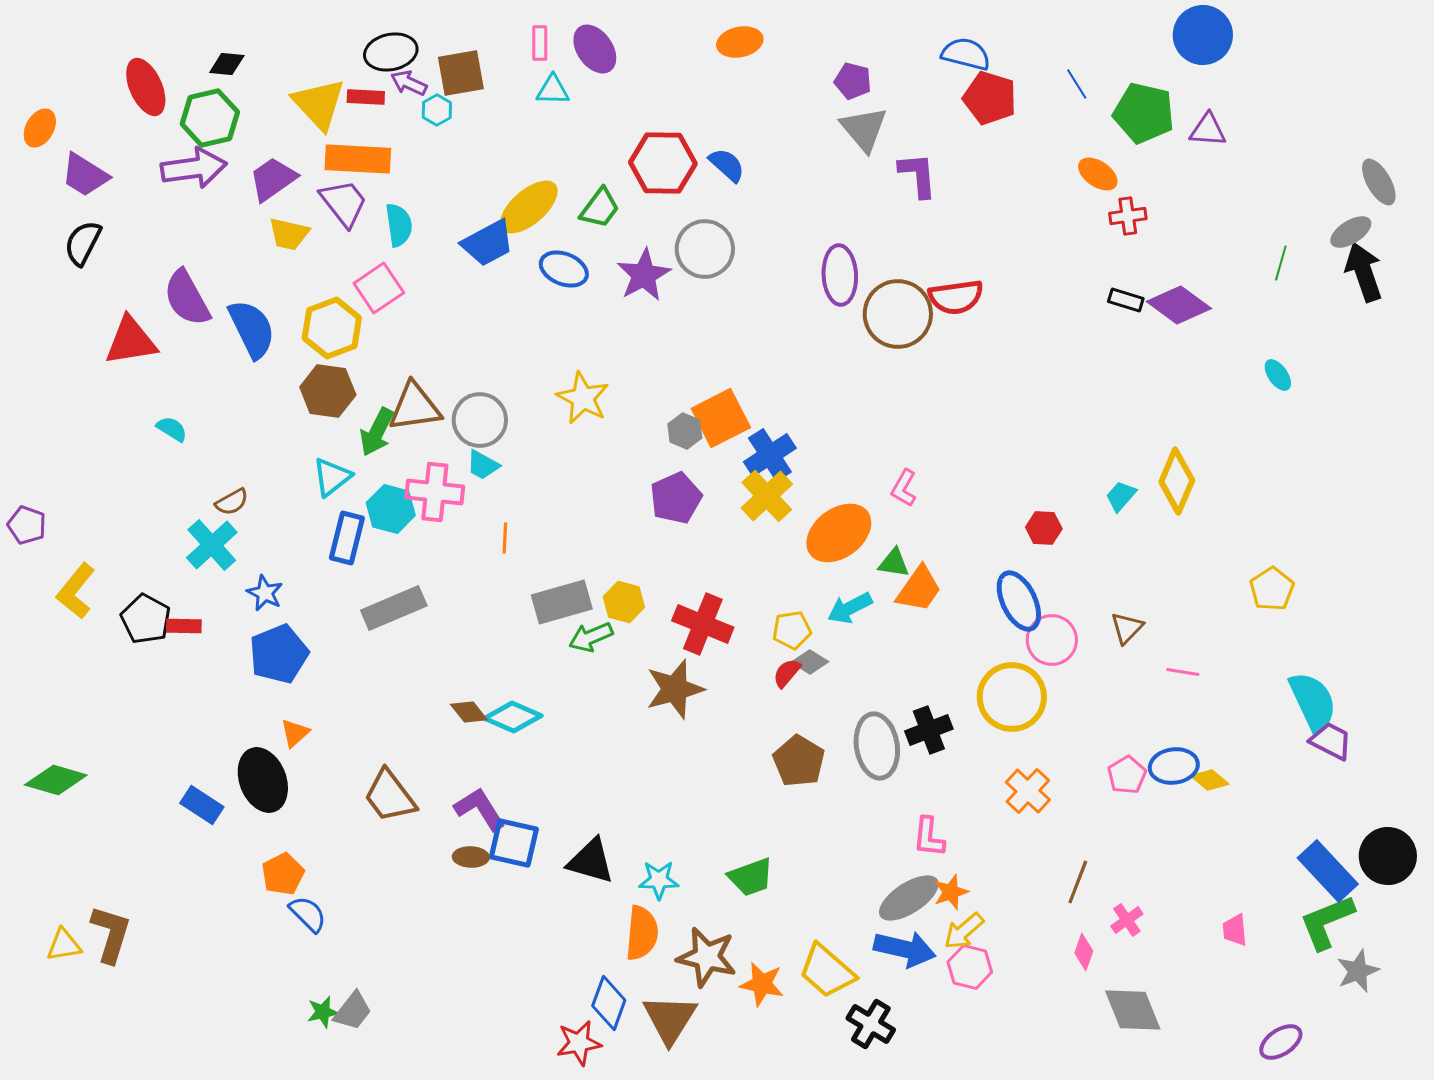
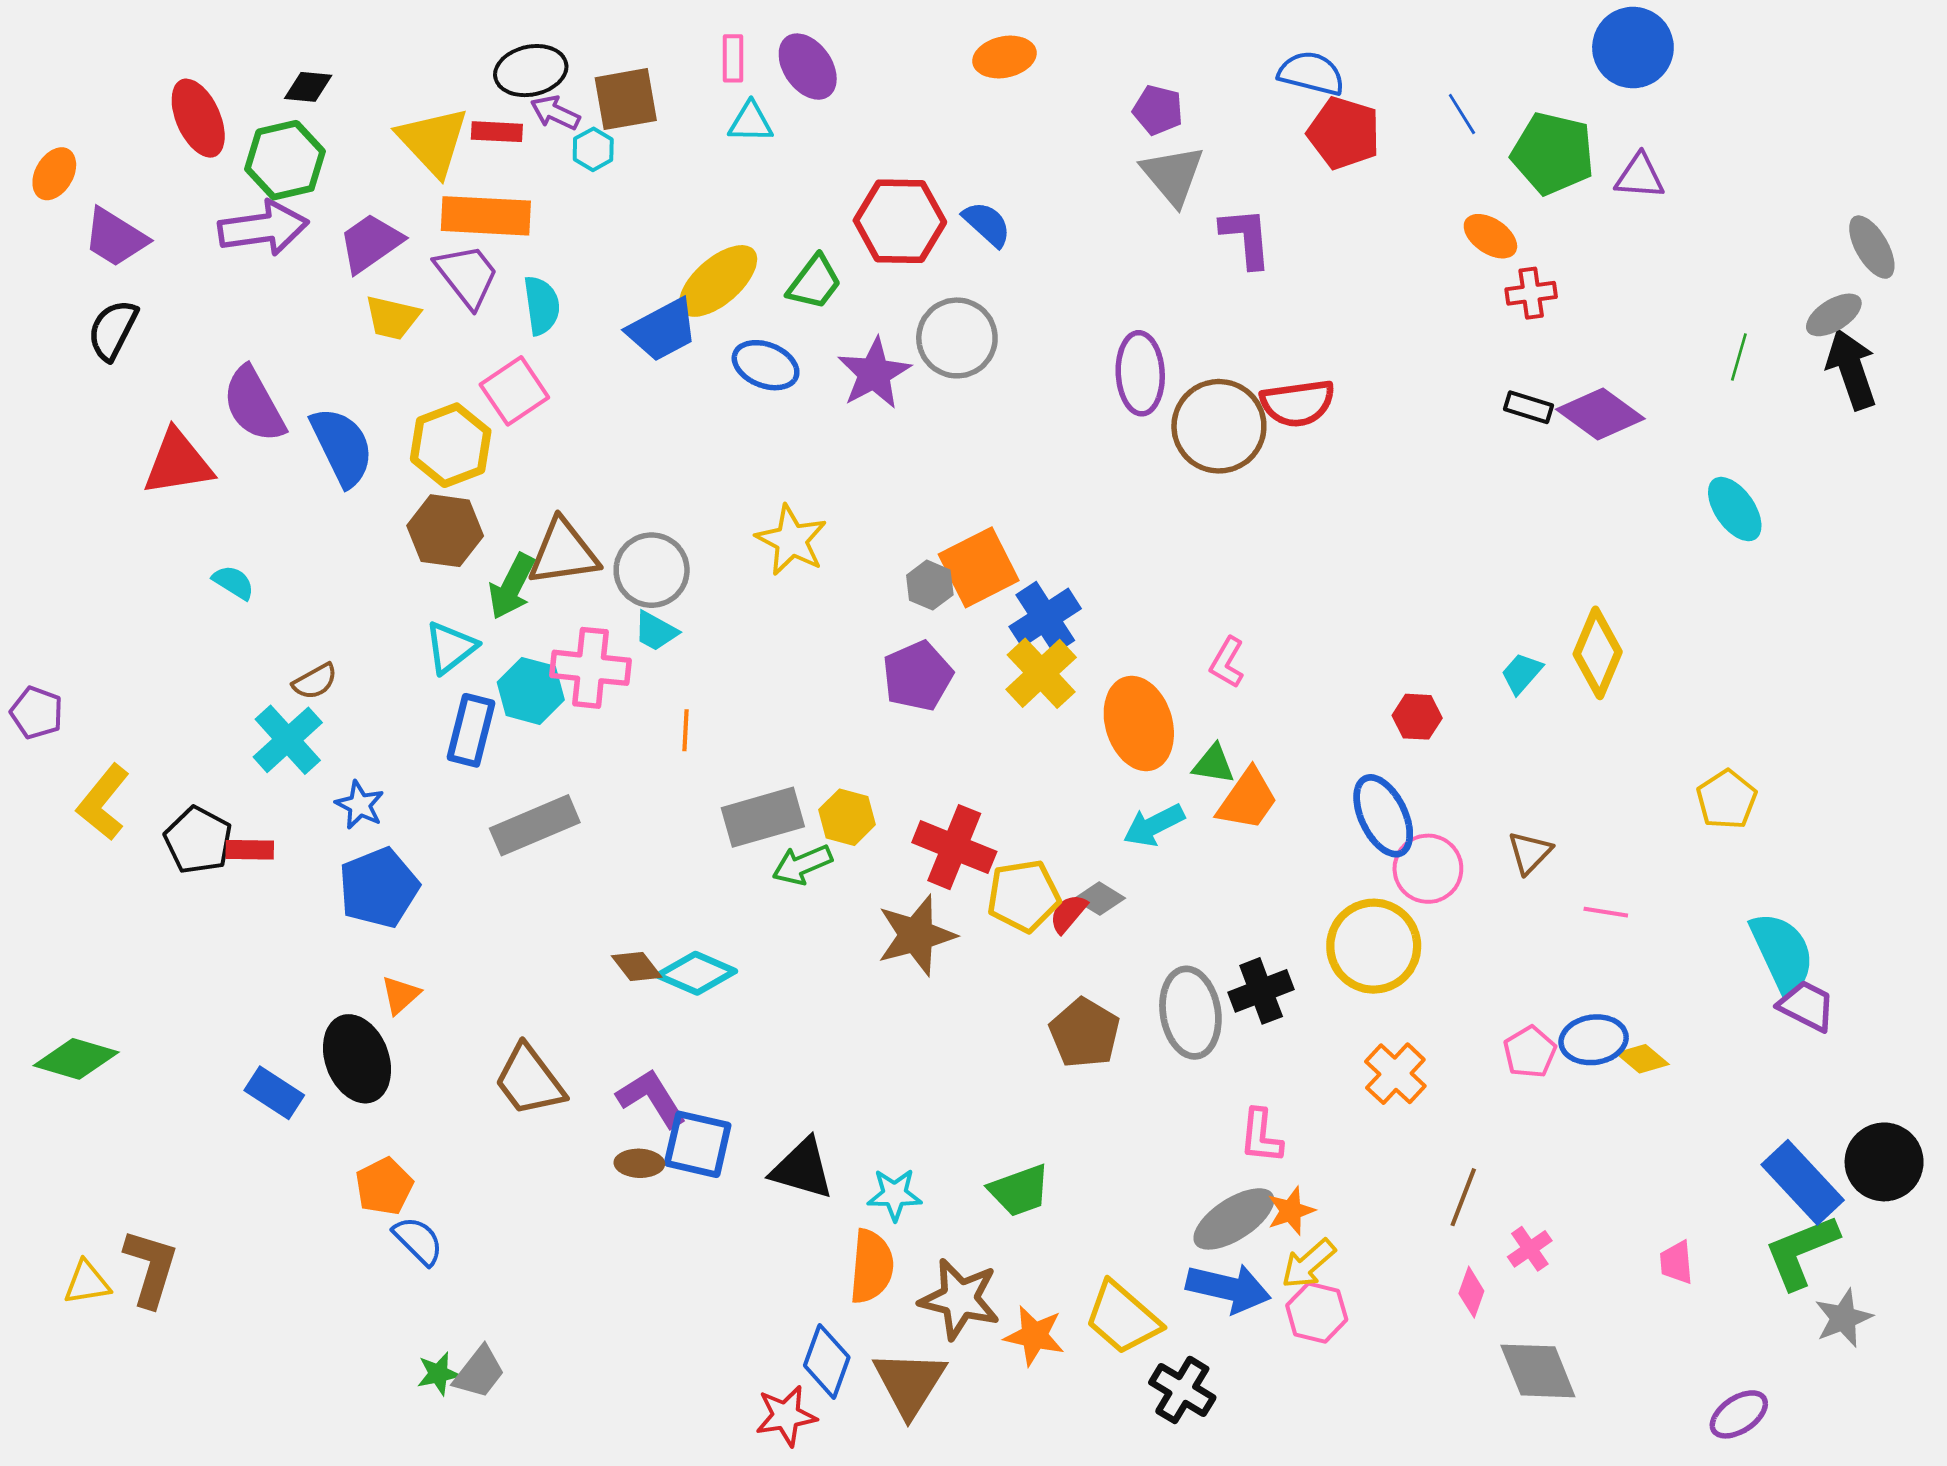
cyan ellipse: (1278, 375) -> (1735, 509), size x1.5
orange ellipse: (839, 533) -> (1139, 723), turned -70
yellow pentagon: (792, 630) -> (1023, 896), moved, size x1.4

